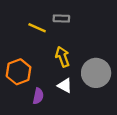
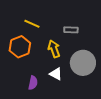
gray rectangle: (61, 19) -> (71, 30), moved
orange hexagon: (19, 72) -> (20, 47), moved

